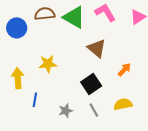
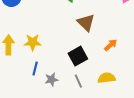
yellow star: (48, 64) -> (33, 42), moved
blue line: (35, 100) -> (35, 69), moved

